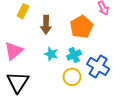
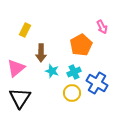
brown arrow: (46, 25) -> (41, 53), moved

